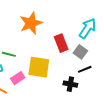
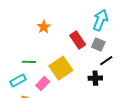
orange star: (31, 23) -> (44, 27), size x0.6
yellow square: (39, 67) -> (61, 68), turned -30

